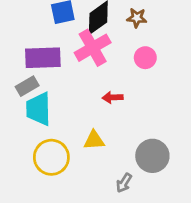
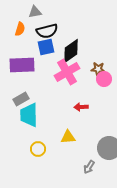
brown star: (137, 18) -> (98, 69), moved
purple rectangle: (43, 58) -> (22, 65), moved
yellow circle: (51, 157) -> (38, 149), size x0.6

